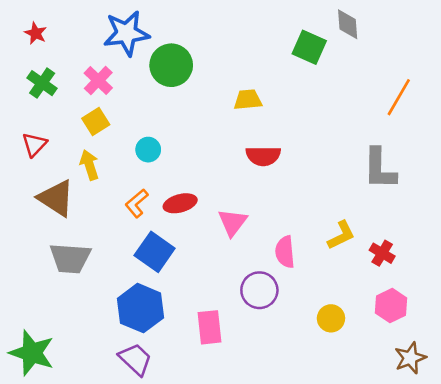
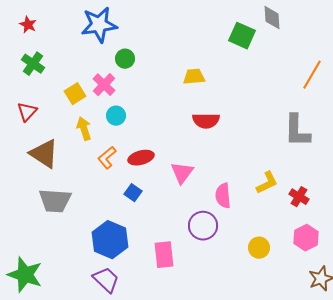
green circle: (171, 65) -> (125, 59), moved, size x0.6
pink cross: (98, 81) -> (104, 85), moved
yellow arrow: (89, 165) -> (84, 129), moved
blue square: (155, 252) -> (133, 193), moved, size x0.6

